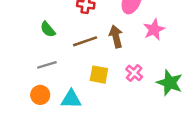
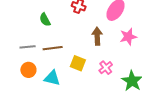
brown line: (85, 41) -> (53, 48), moved
gray line: (47, 65) -> (28, 47), moved

